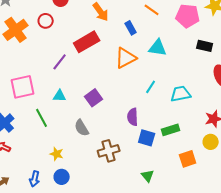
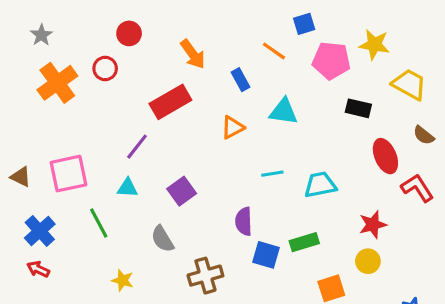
orange triangle: (126, 58) -> (233, 127), size x0.7
purple line: (60, 62) -> (137, 147), moved
cyan line: (151, 87) -> (272, 174), turned 48

